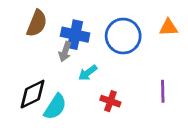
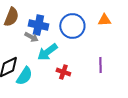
gray arrow: (65, 52) -> (31, 37), turned -80
cyan arrow: (88, 73) -> (47, 52), size x1.5

